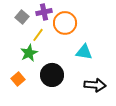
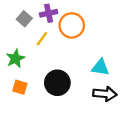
cyan triangle: (84, 52) -> (100, 67), moved
green star: (29, 53) -> (15, 58), moved
orange square: (18, 79) -> (20, 87), turned -32

